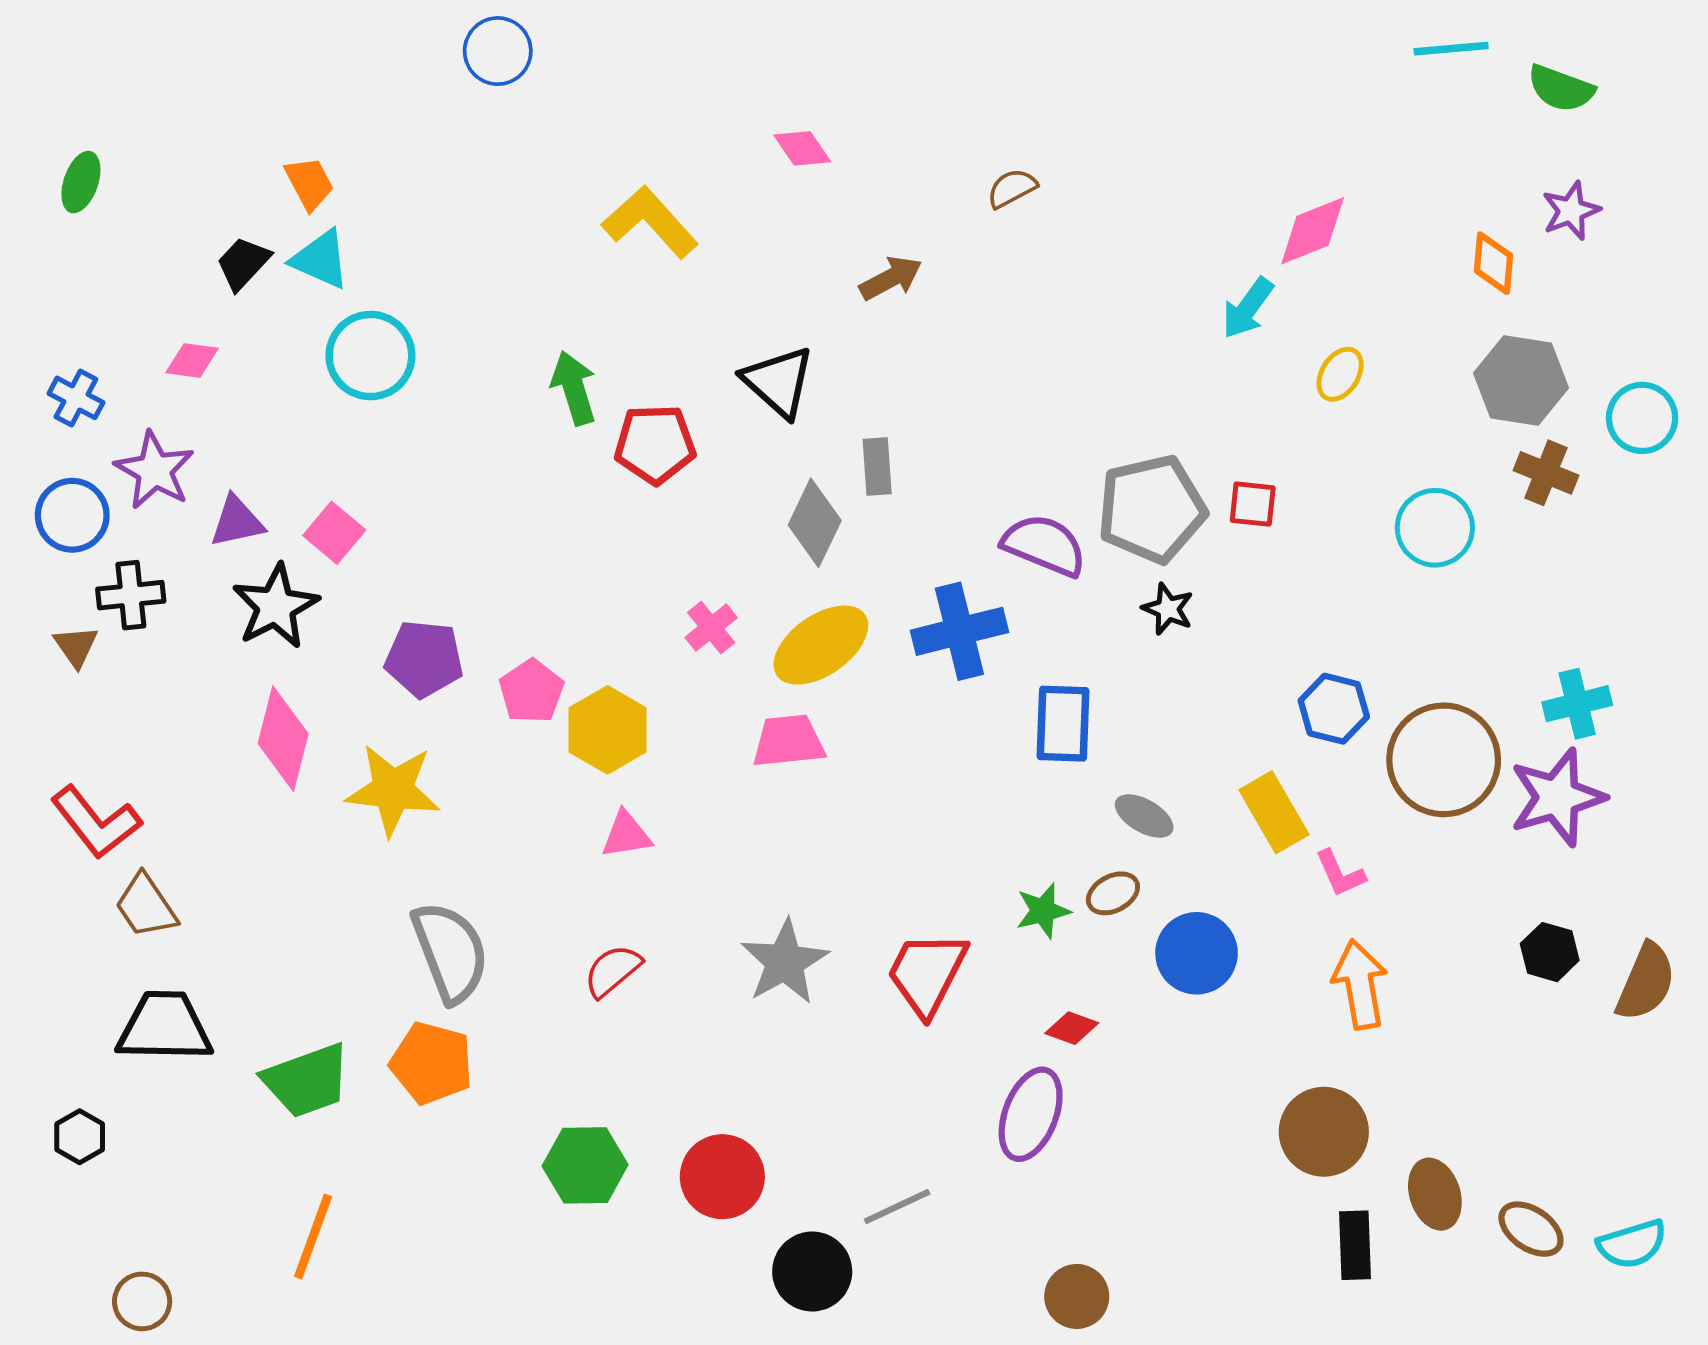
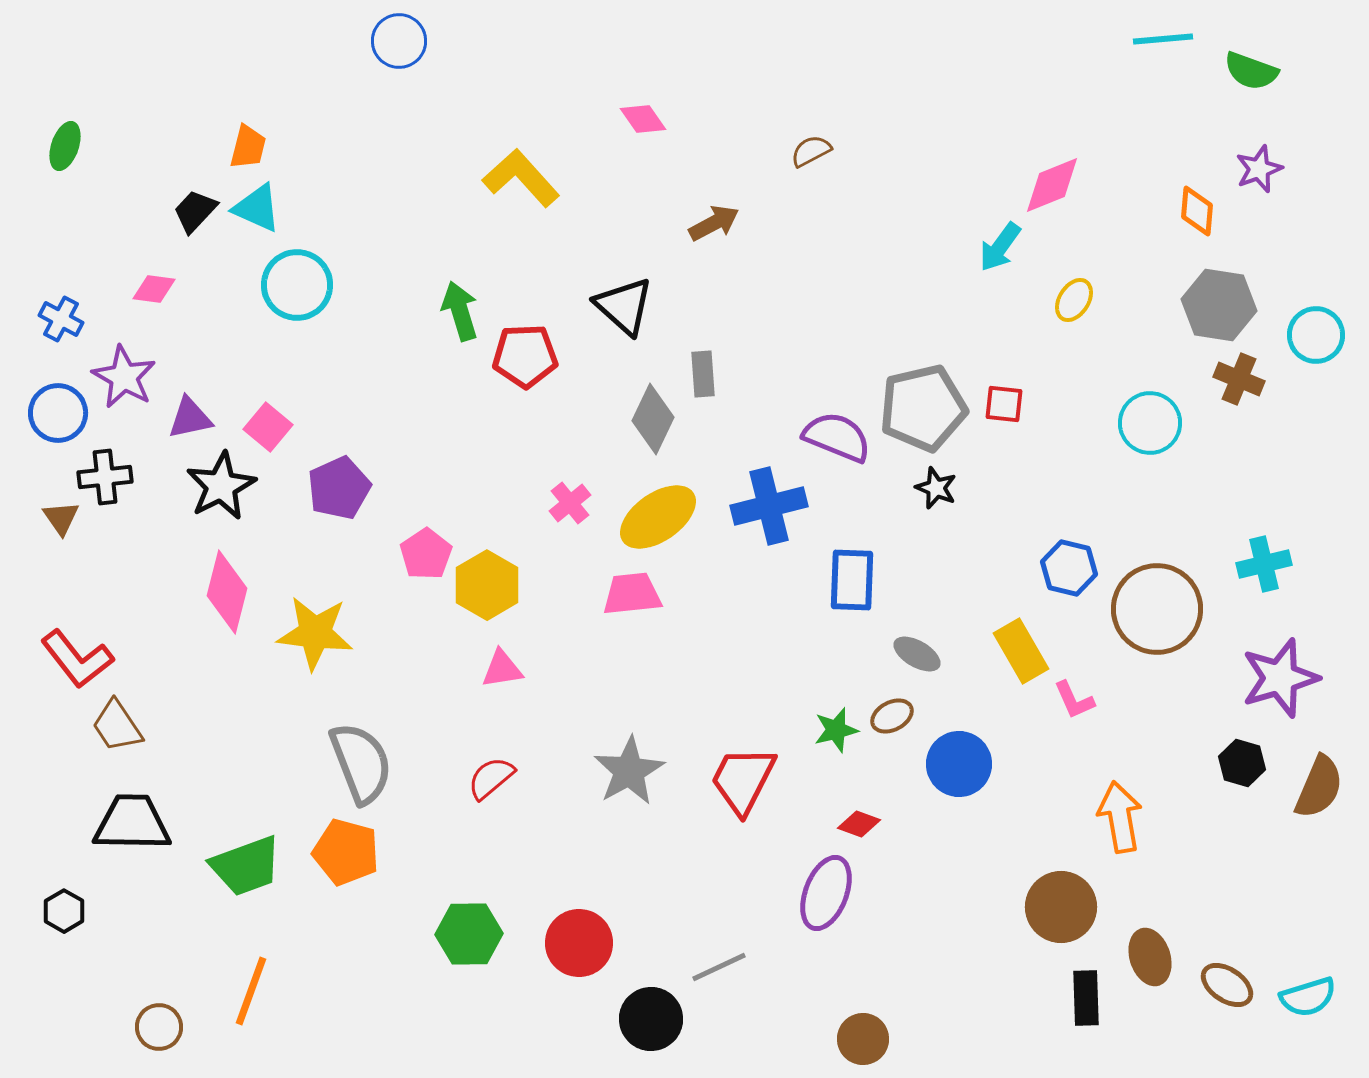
orange trapezoid: (309, 183) -> (248, 147), turned 42
purple pentagon: (424, 659) -> (339, 488), moved, turned -30
purple star: (1557, 797) -> (1280, 678), moved
orange arrow: (1360, 984) -> (1120, 817), moved
brown circle: (142, 1301) -> (159, 1027), moved

